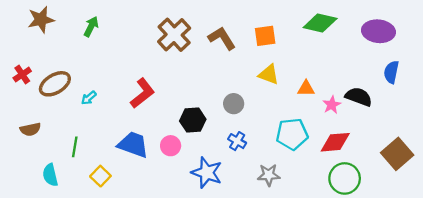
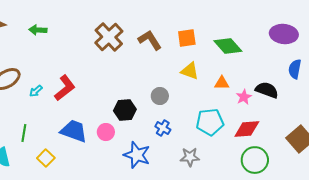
green diamond: (320, 23) -> (228, 46), moved, turned 36
green arrow: (91, 27) -> (38, 30), turned -114
red L-shape: (143, 93) -> (65, 88), moved

